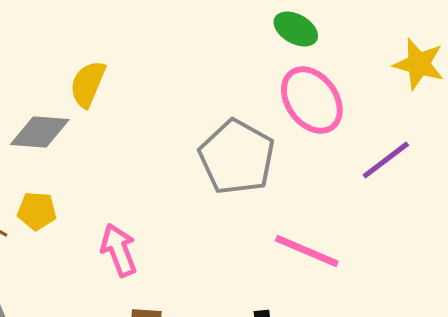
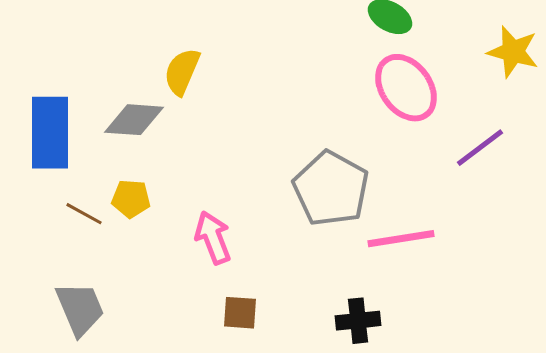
gray pentagon: (237, 157) -> (331, 189), moved
pink line: (307, 251) -> (401, 239), turned -32

